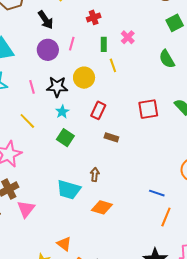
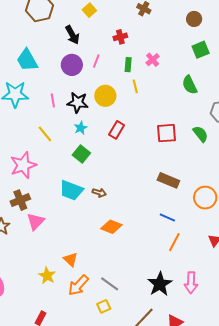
brown rectangle: (111, 137) -> (168, 180), moved, size x1.5
brown arrow: (95, 174) -> (99, 193), moved, turned 96
cyan trapezoid: (69, 190) -> (71, 190), moved

